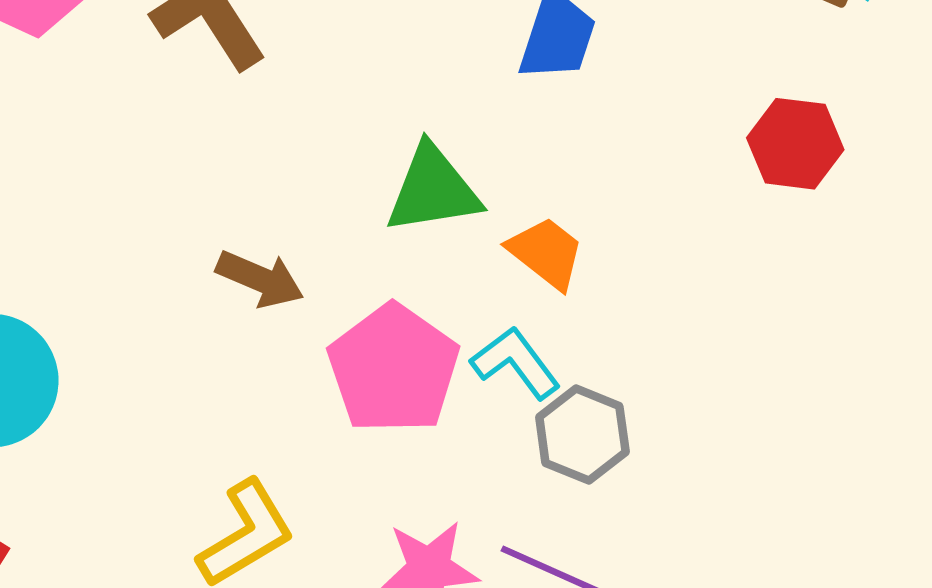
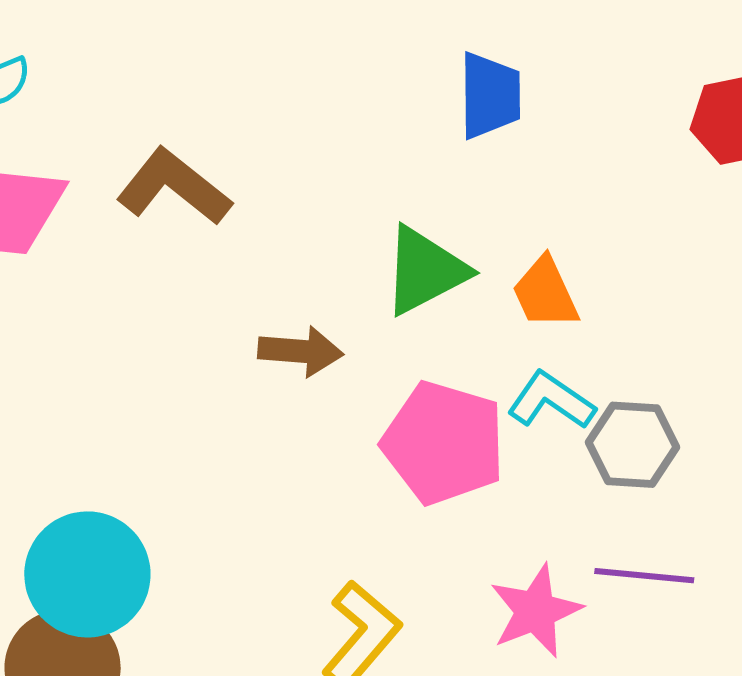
orange trapezoid: (546, 253) -> (545, 293), turned -134
brown arrow: (260, 279) -> (301, 351), moved

